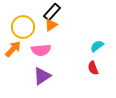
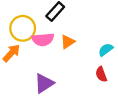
orange triangle: (51, 25) -> (68, 42), moved
pink semicircle: (41, 50) -> (43, 40), moved

